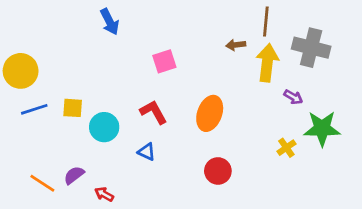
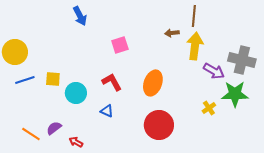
gray cross: (311, 48) -> (242, 60), moved
purple arrow: (293, 97) -> (214, 71), size x1.5
red circle: (218, 171) -> (159, 125), size x1.5

